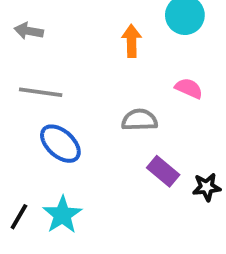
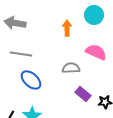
gray arrow: (29, 31) -> (15, 23), size x1.5
pink semicircle: (189, 88) -> (96, 52), size x1.5

